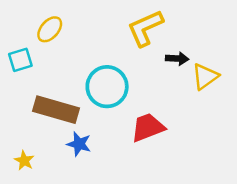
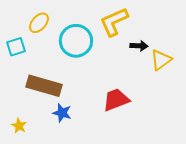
cyan circle: (107, 87) -> (76, 41), moved

